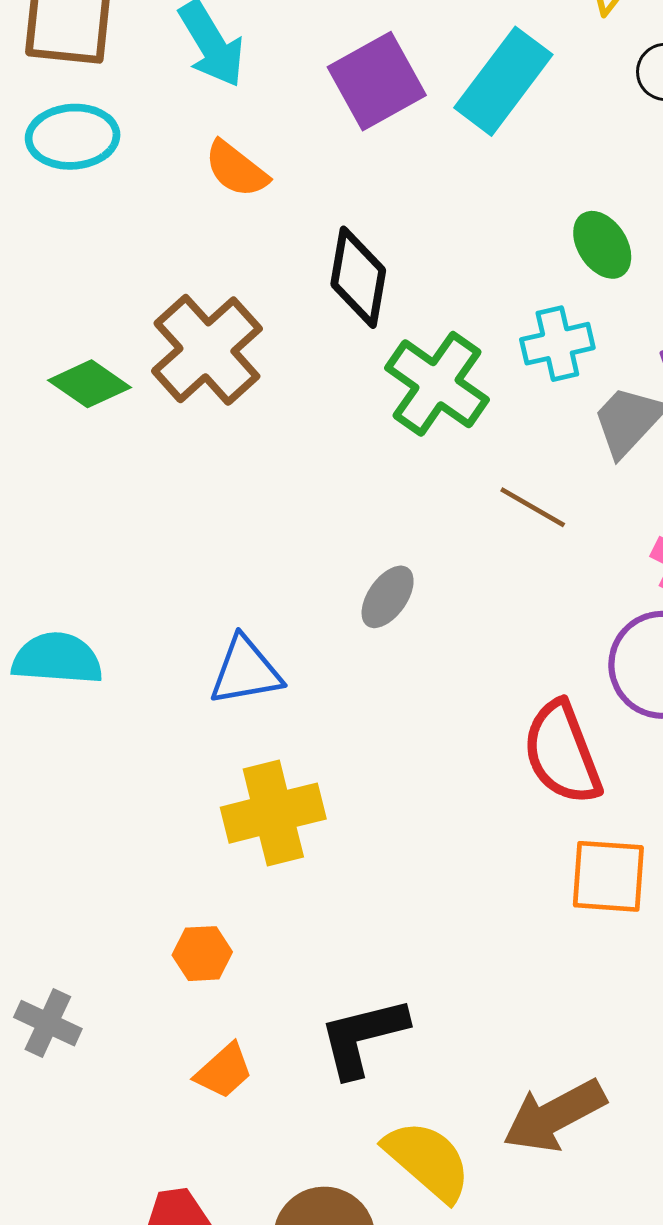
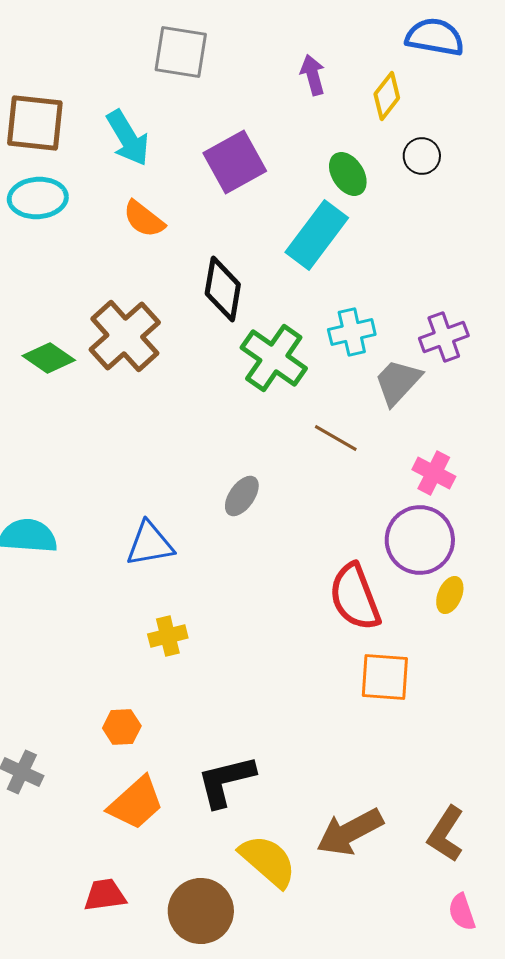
cyan rectangle: (503, 81) -> (317, 235), moved
green ellipse: (602, 245) -> (348, 174), moved
yellow cross: (273, 813) -> (168, 636), size x0.6
orange trapezoid: (224, 1071) -> (136, 803), size x1.5

